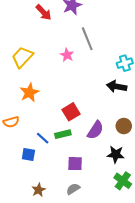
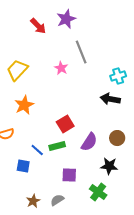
green cross: (123, 181) -> (98, 192), moved
gray semicircle: (73, 189) -> (57, 200), moved

